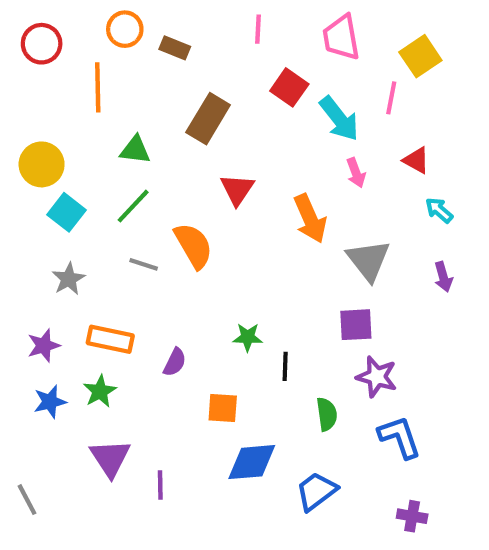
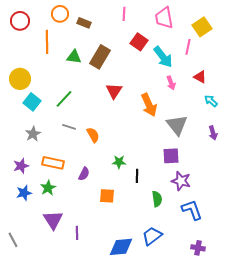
green triangle: (135, 150) -> (74, 57), moved
orange semicircle: (194, 246) -> (93, 135), moved, size x0.7
blue diamond: (252, 462) -> (121, 247), moved

